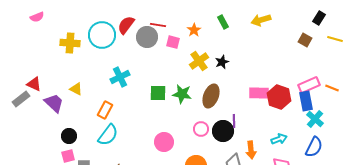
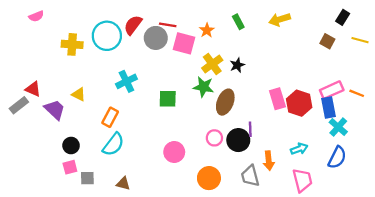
pink square: (173, 42) -> (184, 43), size x1.5
pink rectangle: (259, 93) -> (277, 99), turned 72
green star: (182, 94) -> (204, 87), moved

